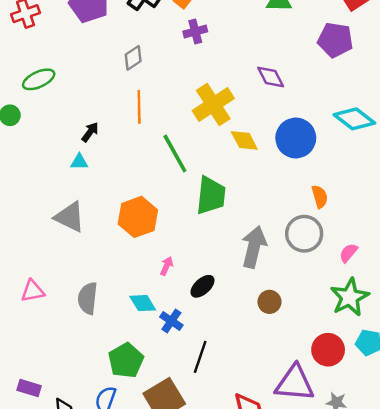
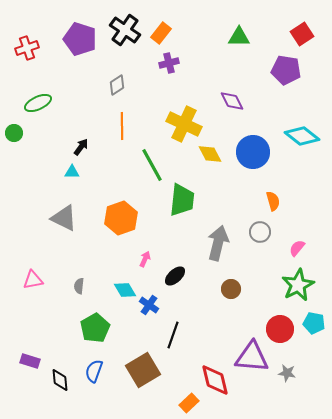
yellow cross: (213, 105) -> (184, 124), turned -32
gray circle: (304, 234) -> (260, 232), size x0.7
gray semicircle: (88, 298) -> (79, 286), size x0.6
green pentagon: (126, 360) -> (95, 328), moved

